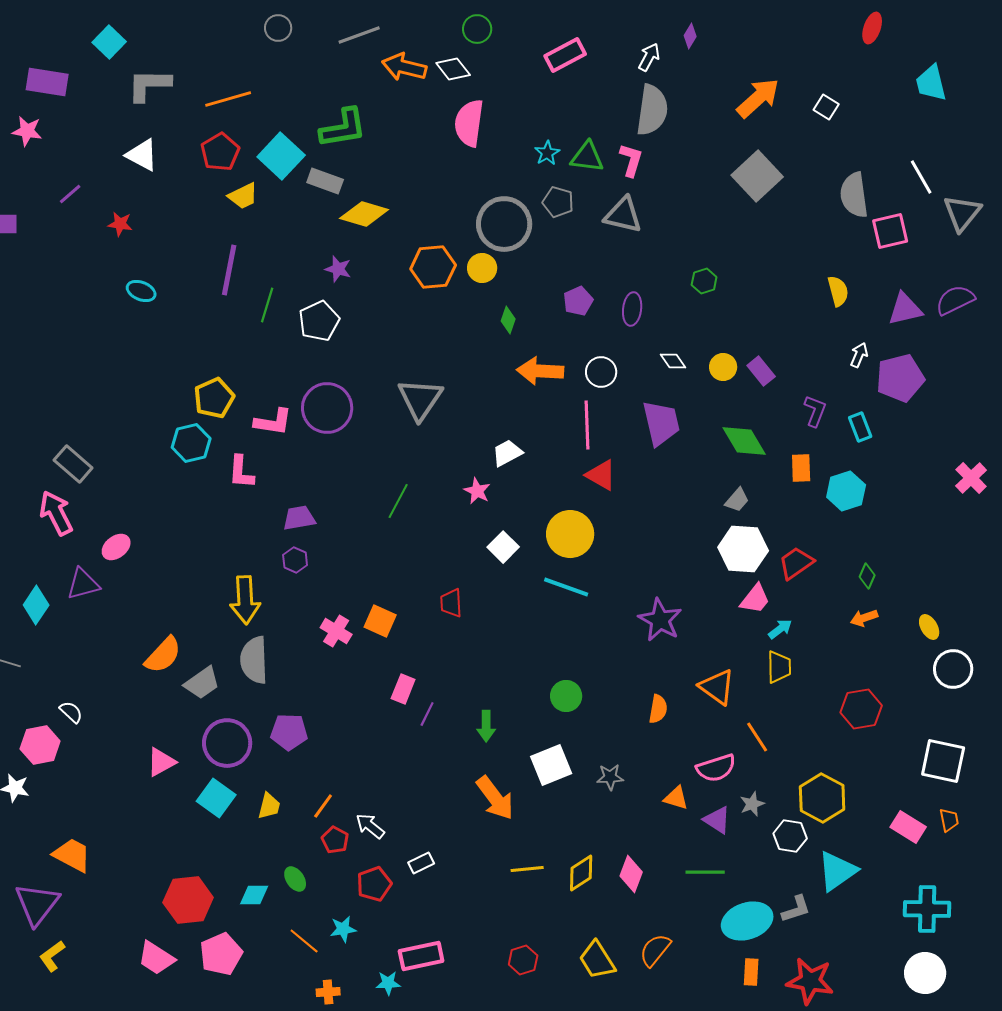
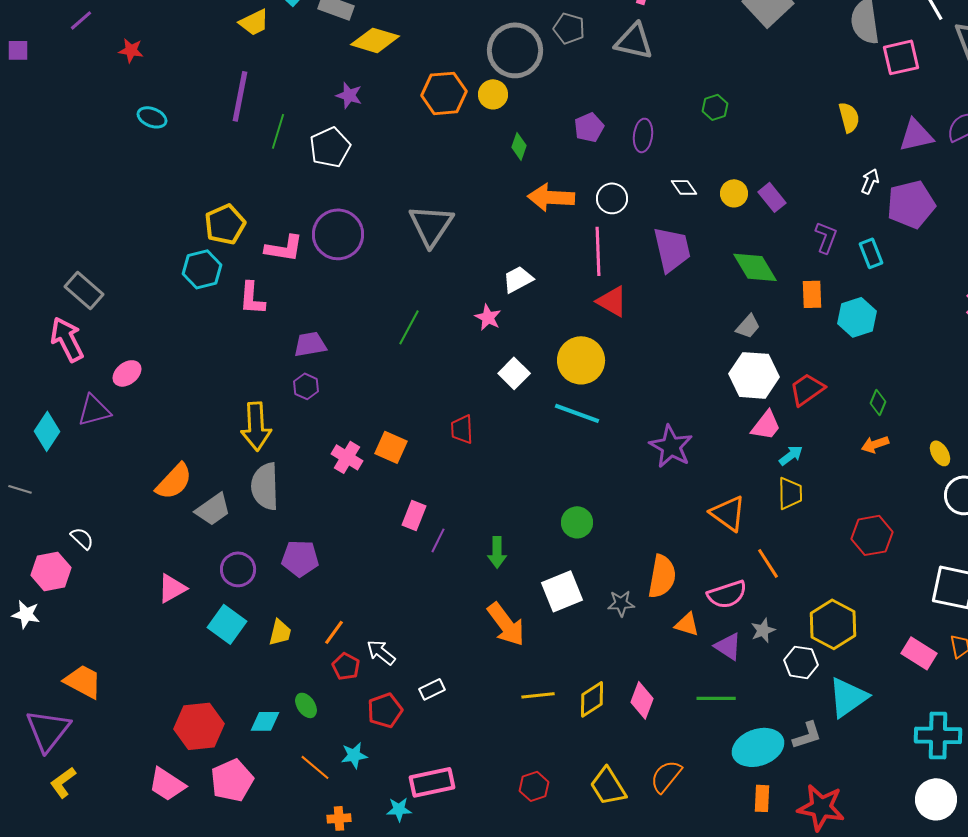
orange semicircle: (658, 709) -> (662, 576), moved, size x1.5
purple circle: (227, 743) -> (238, 569), size x0.7

